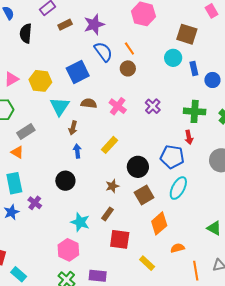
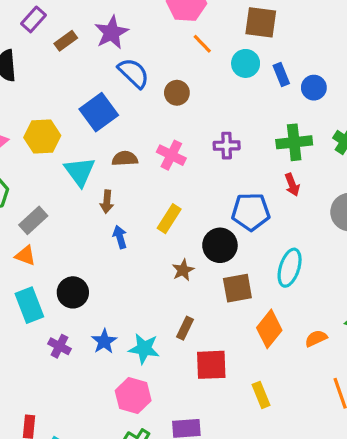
orange line: (129, 49) -> (202, 44), moved
purple cross: (153, 106) -> (227, 146), turned -35
blue pentagon: (172, 157) -> (251, 212), moved
black circle: (65, 181) -> (73, 292), moved
brown star: (112, 186) -> (183, 270), moved
brown square: (144, 195) -> (237, 288), turned 30
purple cross: (35, 203) -> (60, 346), moved
blue star: (11, 212) -> (104, 341), moved
orange semicircle: (177, 248) -> (316, 338), moved
yellow rectangle: (147, 263) -> (261, 395), turned 35

